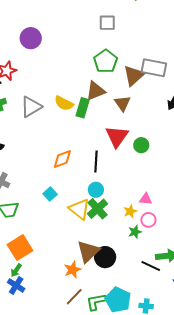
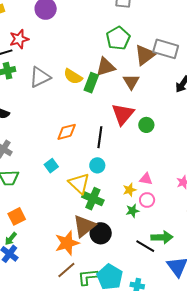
green cross: (97, 209) -> (93, 199), moved, turned -30
orange square: (20, 248) -> (17, 216), size x0.7
orange star: (73, 270) -> (67, 243), size x1.4

